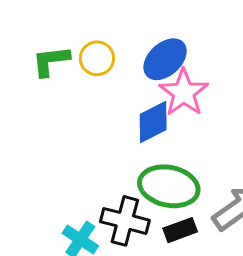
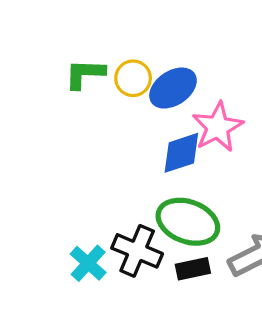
blue ellipse: (165, 59) -> (173, 88), moved

